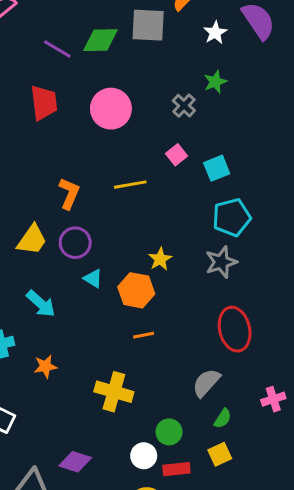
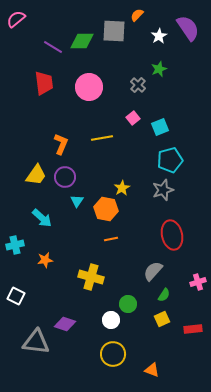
cyan triangle: (93, 278) -> (77, 201), turned 32
red rectangle: (176, 469) -> (193, 329), moved

